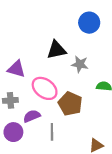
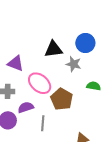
blue circle: (89, 23) -> (85, 43), moved

